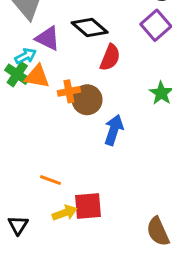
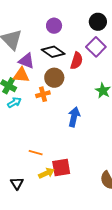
cyan arrow: (26, 56) -> (14, 102), moved
red semicircle: (110, 57) -> (77, 61), moved
orange triangle: (37, 76) -> (21, 75), moved
brown circle: (87, 100) -> (54, 78), moved

